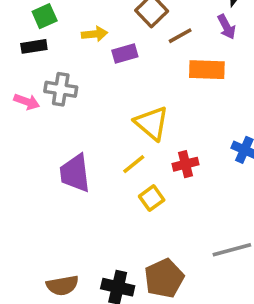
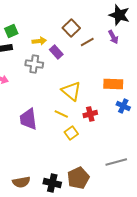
purple rectangle: (125, 54) -> (56, 52), turned 64
orange rectangle: (207, 70) -> (113, 84), moved
gray cross: (61, 89) -> (34, 64), moved
yellow line: (134, 164) -> (61, 114), turned 64

